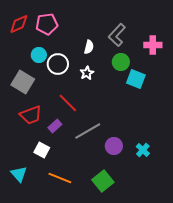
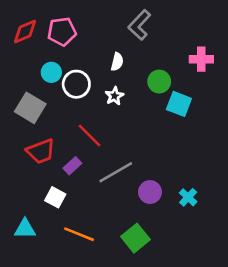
gray L-shape: (117, 35) -> (139, 25), moved
cyan triangle: (19, 174) -> (25, 229), turned -48

